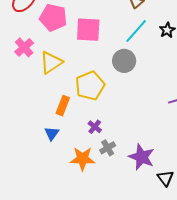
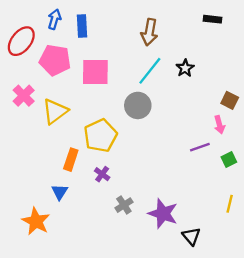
purple cross: (95, 127) -> (102, 174), moved
orange star: (83, 159) -> (36, 221), moved, turned 30

